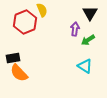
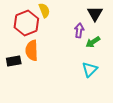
cyan triangle: (85, 66) -> (90, 69), turned 42
orange semicircle: (19, 73) -> (32, 50), moved, turned 42

